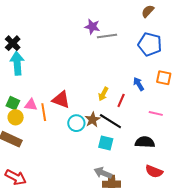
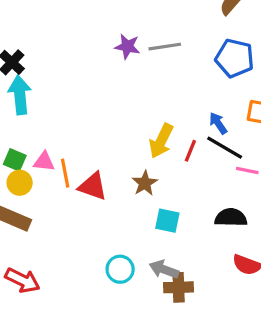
purple star: (92, 27) -> (127, 46), moved
yellow arrow: (103, 94) -> (161, 141), size x1.5
red triangle: (61, 100) -> (93, 186), moved
black line: (110, 121) -> (225, 148), moved
cyan circle: (76, 123) -> (120, 269), moved

